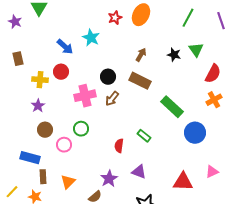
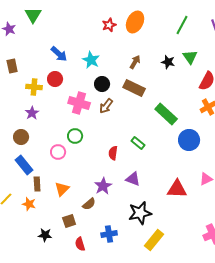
cyan star: (91, 38) -> (91, 60), moved
pink cross: (85, 96) -> (79, 103), turned 30
brown circle: (45, 130) -> (21, 137), moved
blue rectangle: (30, 158) -> (24, 165), turned 36

